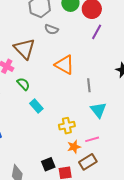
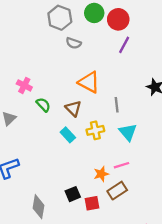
brown triangle: (24, 49) -> (73, 108), moved, size x0.7
cyan rectangle: (36, 106) -> (68, 135), moved
yellow cross: (67, 126) -> (95, 130), moved

